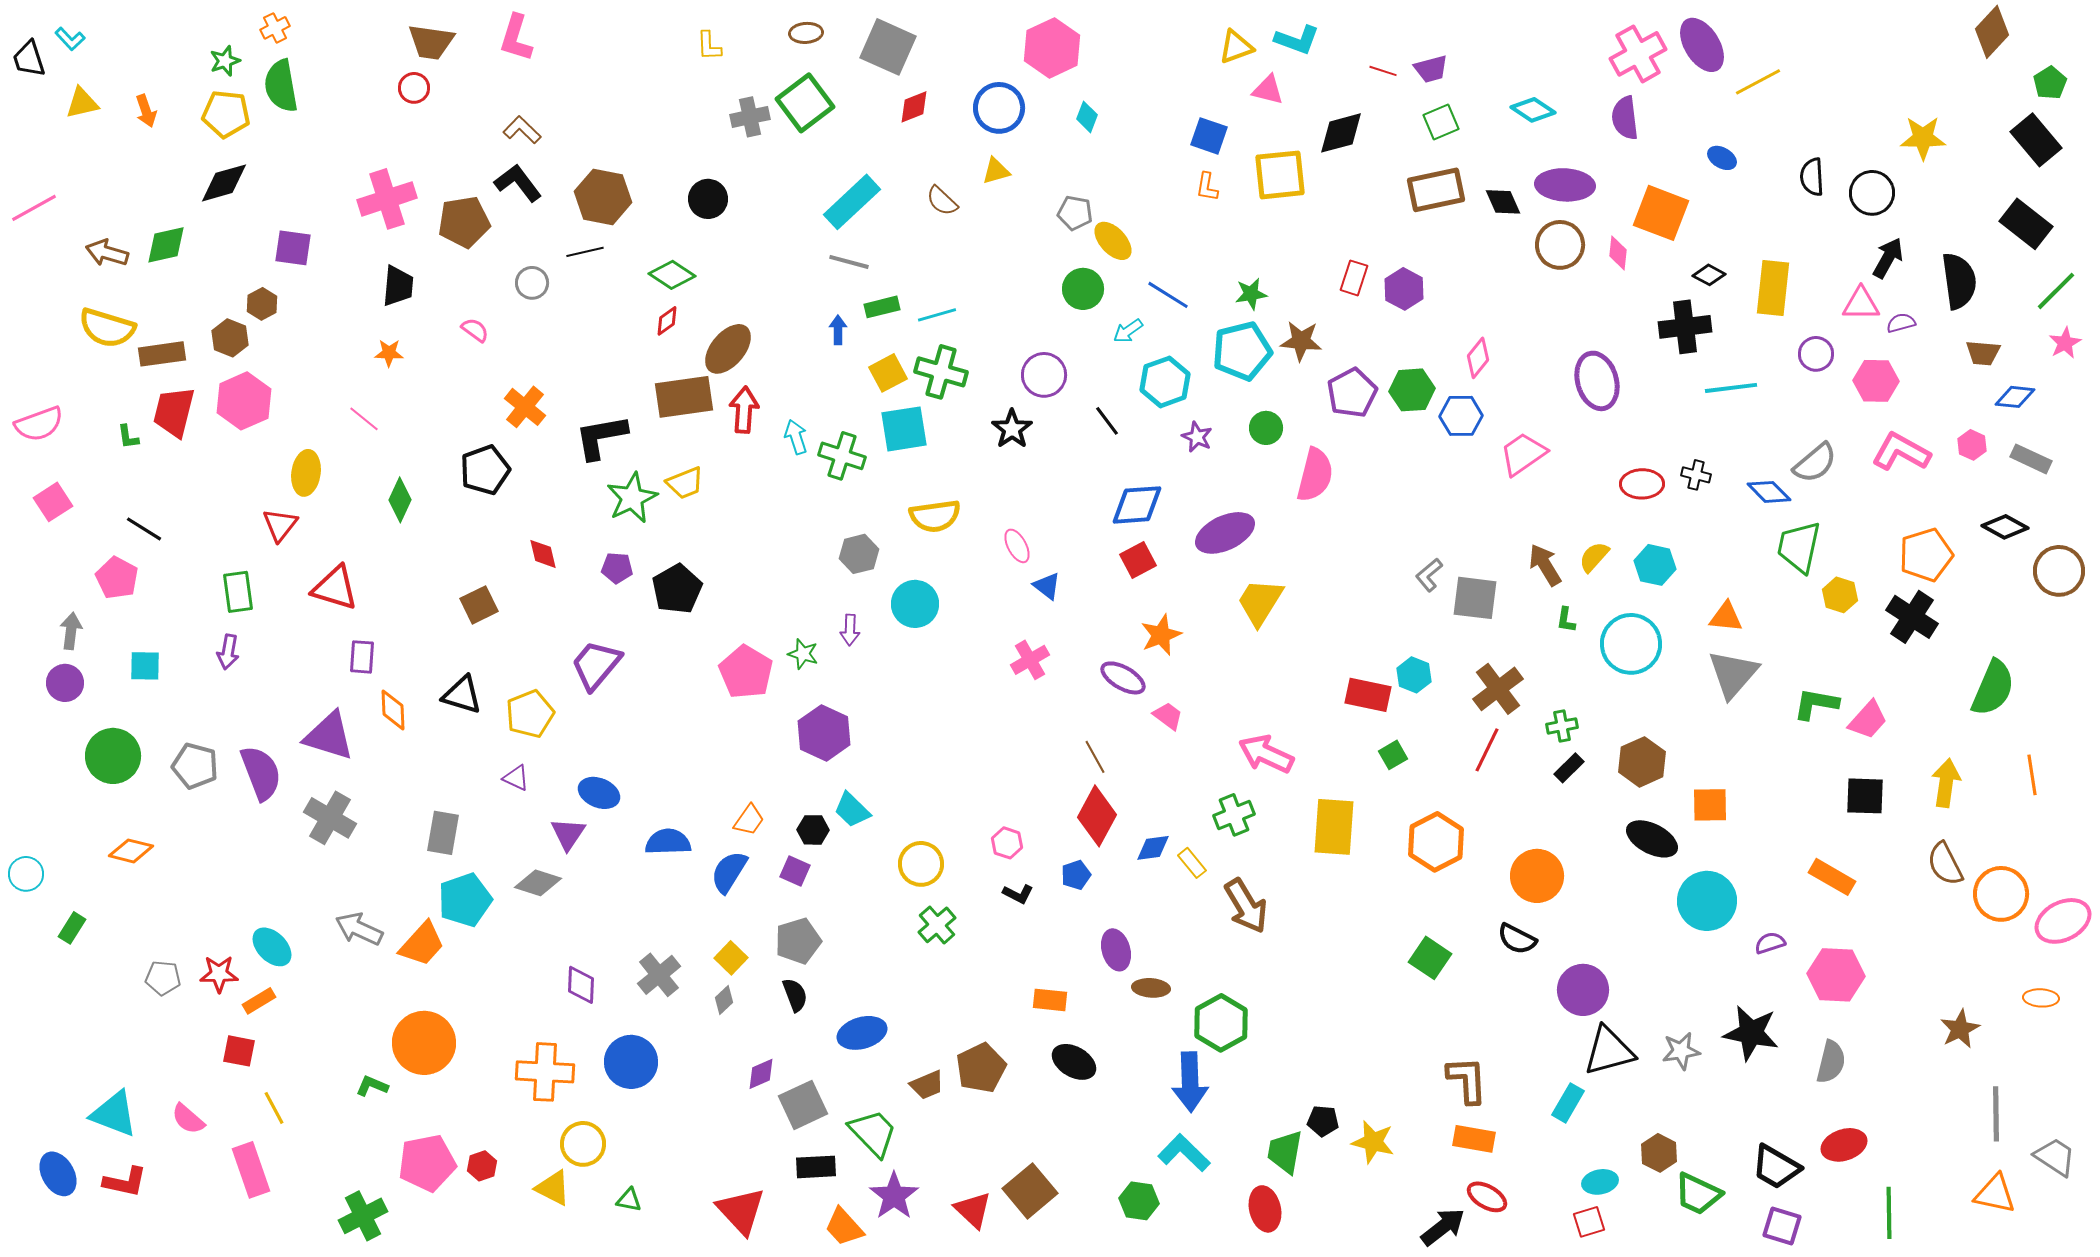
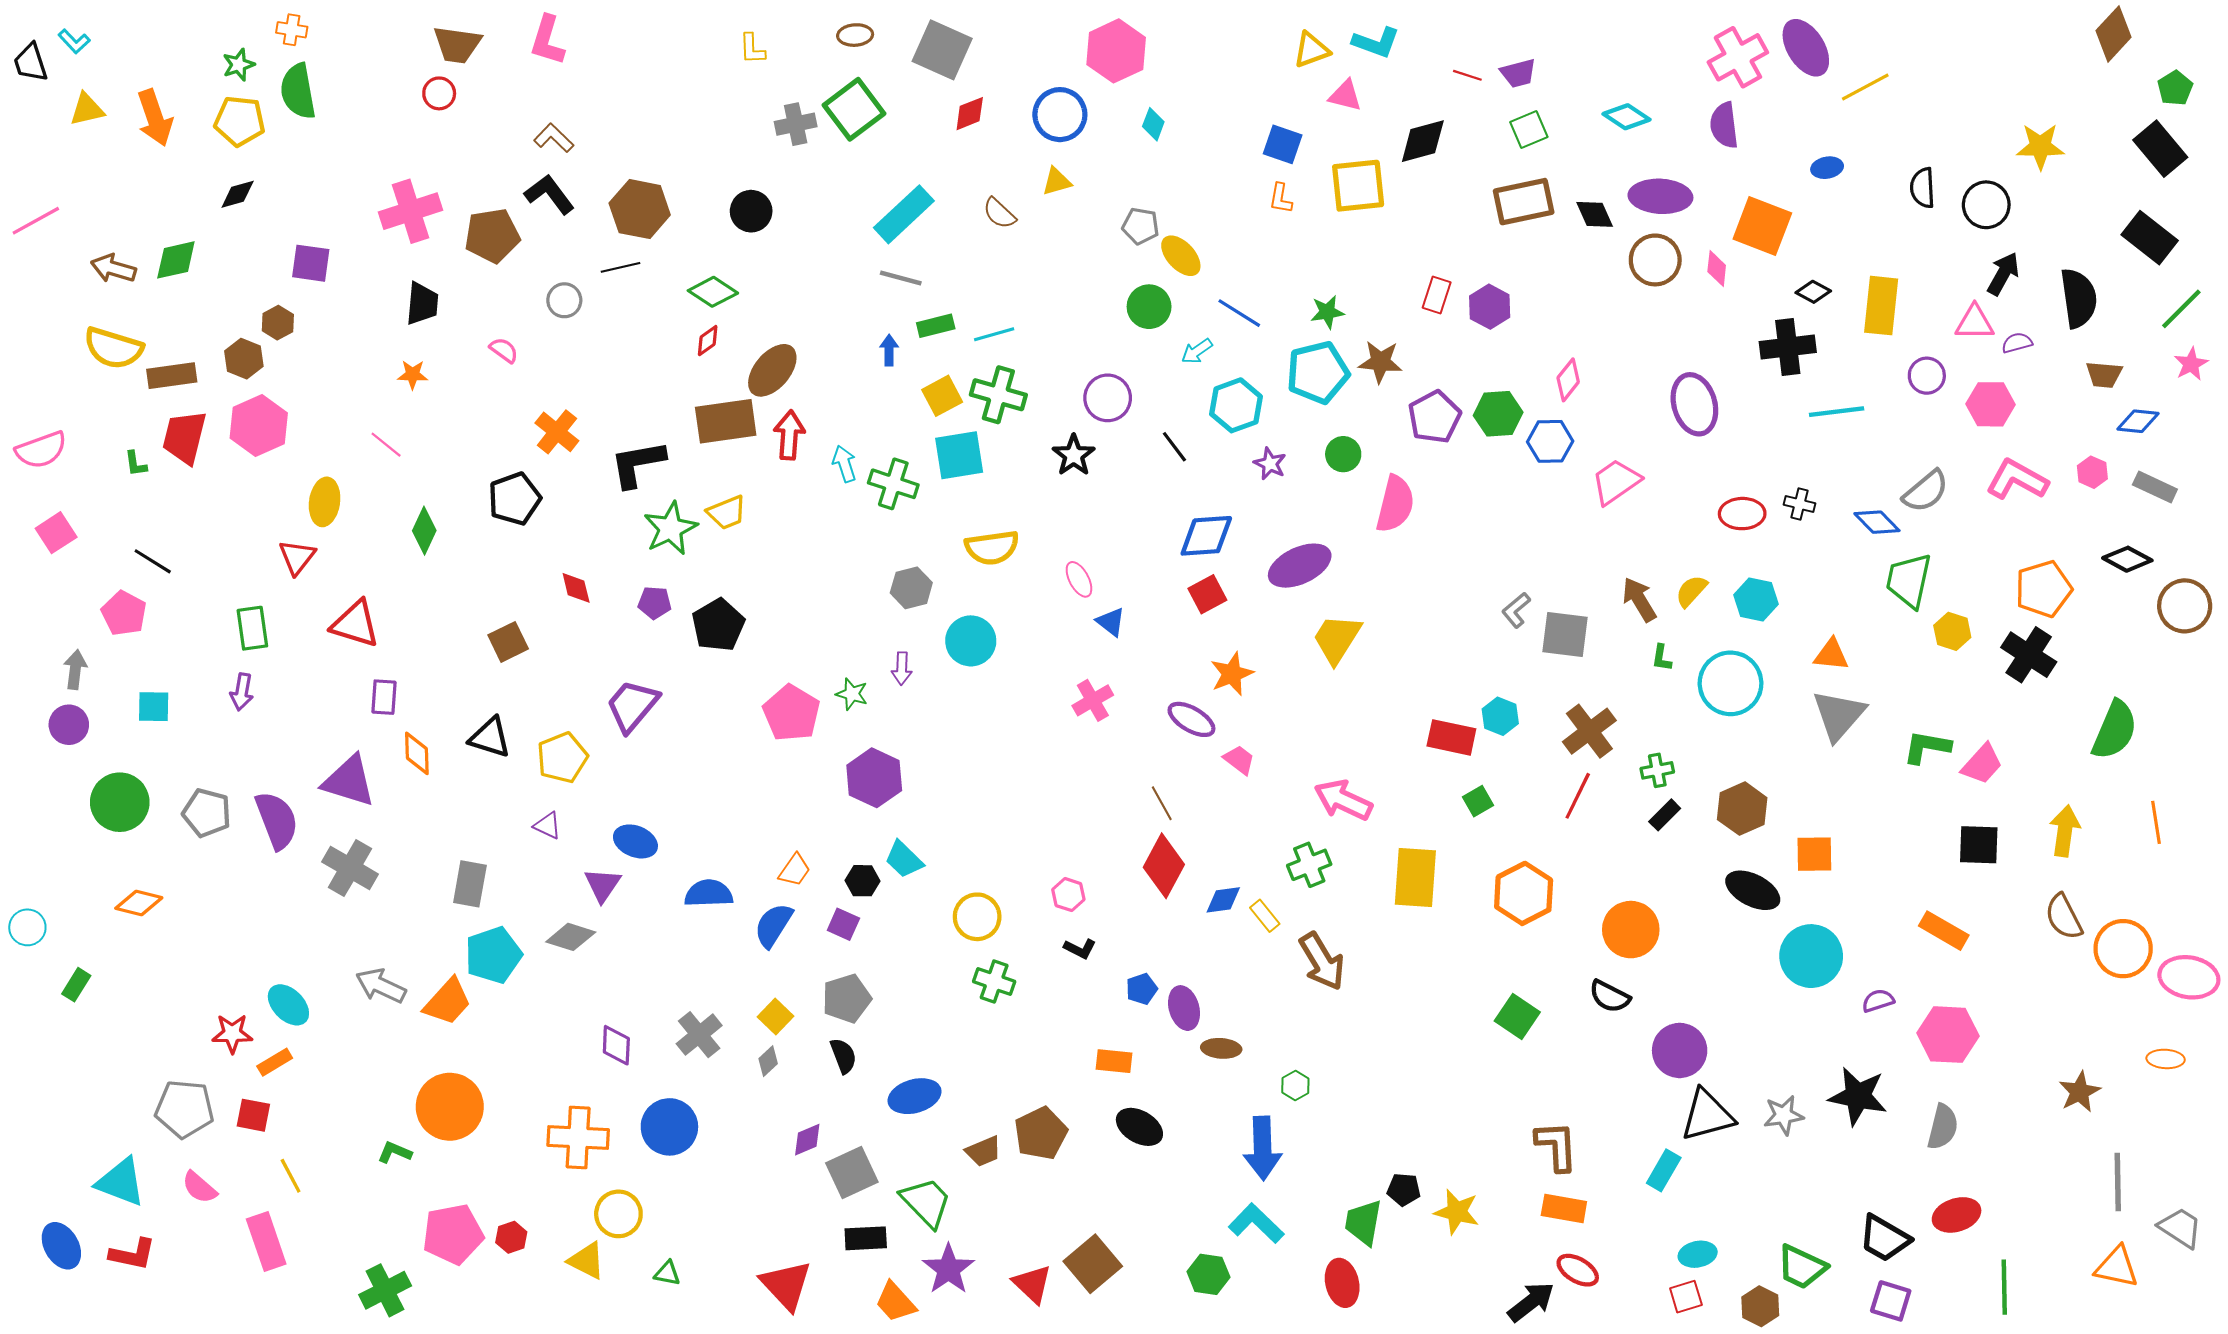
orange cross: (275, 28) -> (292, 30), turned 36
orange arrow: (146, 111) -> (155, 118), size x1.6
blue ellipse: (1722, 158) -> (1827, 168), turned -40
black diamond: (224, 183) -> (238, 194), size x0.7
blue pentagon: (1076, 875) -> (1142, 989), moved
pink ellipse: (2063, 921) -> (2189, 977), turned 36
green cross: (937, 925) -> (994, 982), turned -30
gray pentagon: (163, 978) -> (184, 1109), moved, size x1.6
green hexagon: (1221, 1023) -> (1295, 1086), size x0.5
brown hexagon: (1659, 1153) -> (1760, 1306), moved

